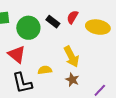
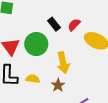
green circle: (28, 28) -> (36, 44), moved
yellow semicircle: (45, 70) -> (33, 79), moved

